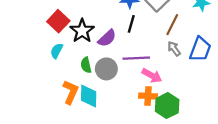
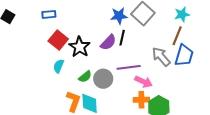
brown line: (172, 25) -> (177, 36), moved
purple semicircle: (107, 38) -> (108, 42), moved
gray arrow: (174, 49) -> (161, 57), size x1.5
green semicircle: (86, 65) -> (85, 77), turned -112

